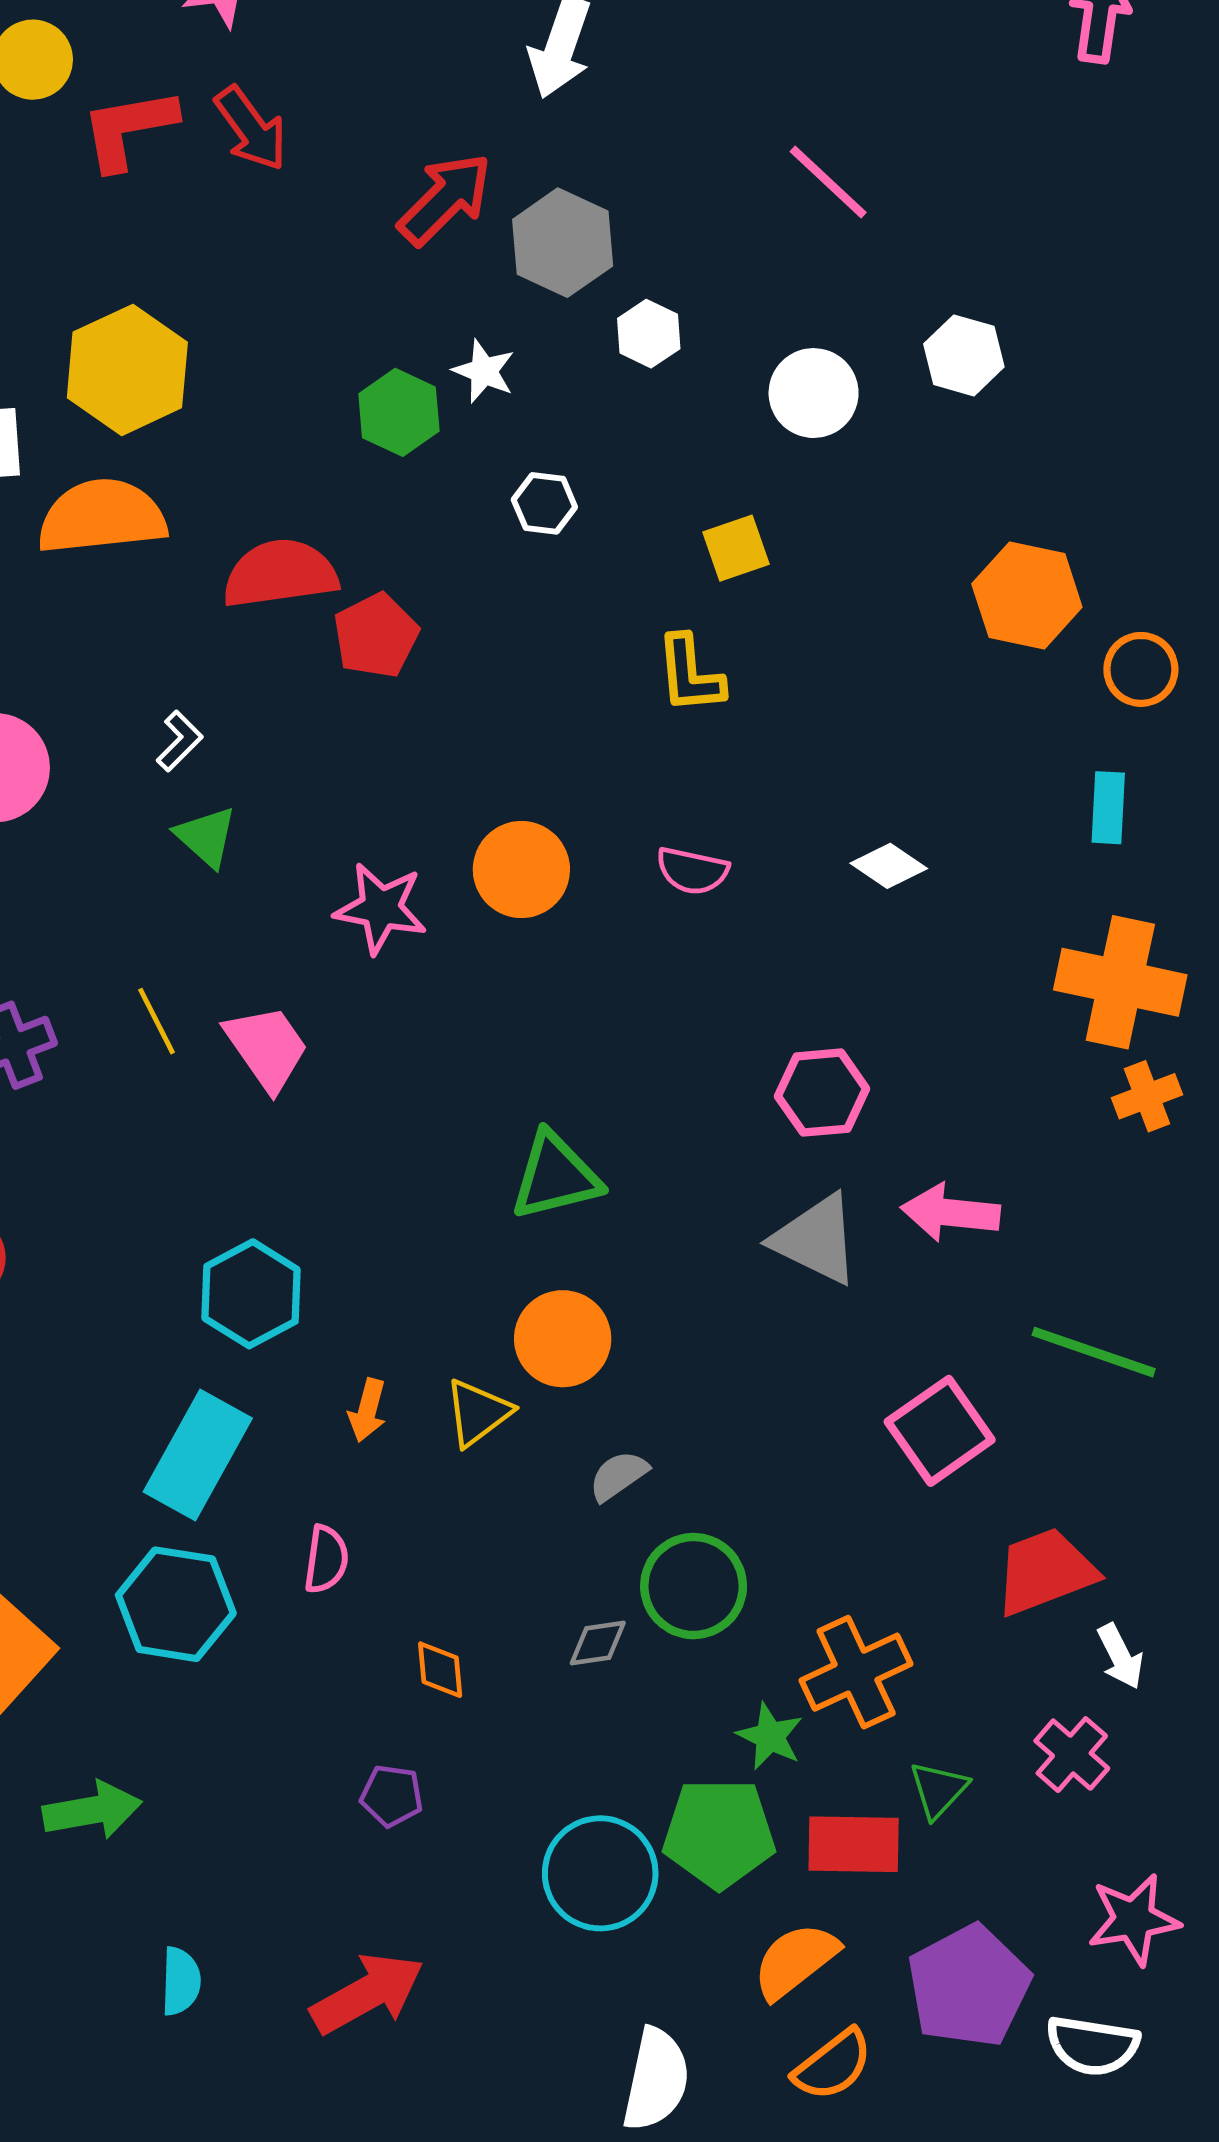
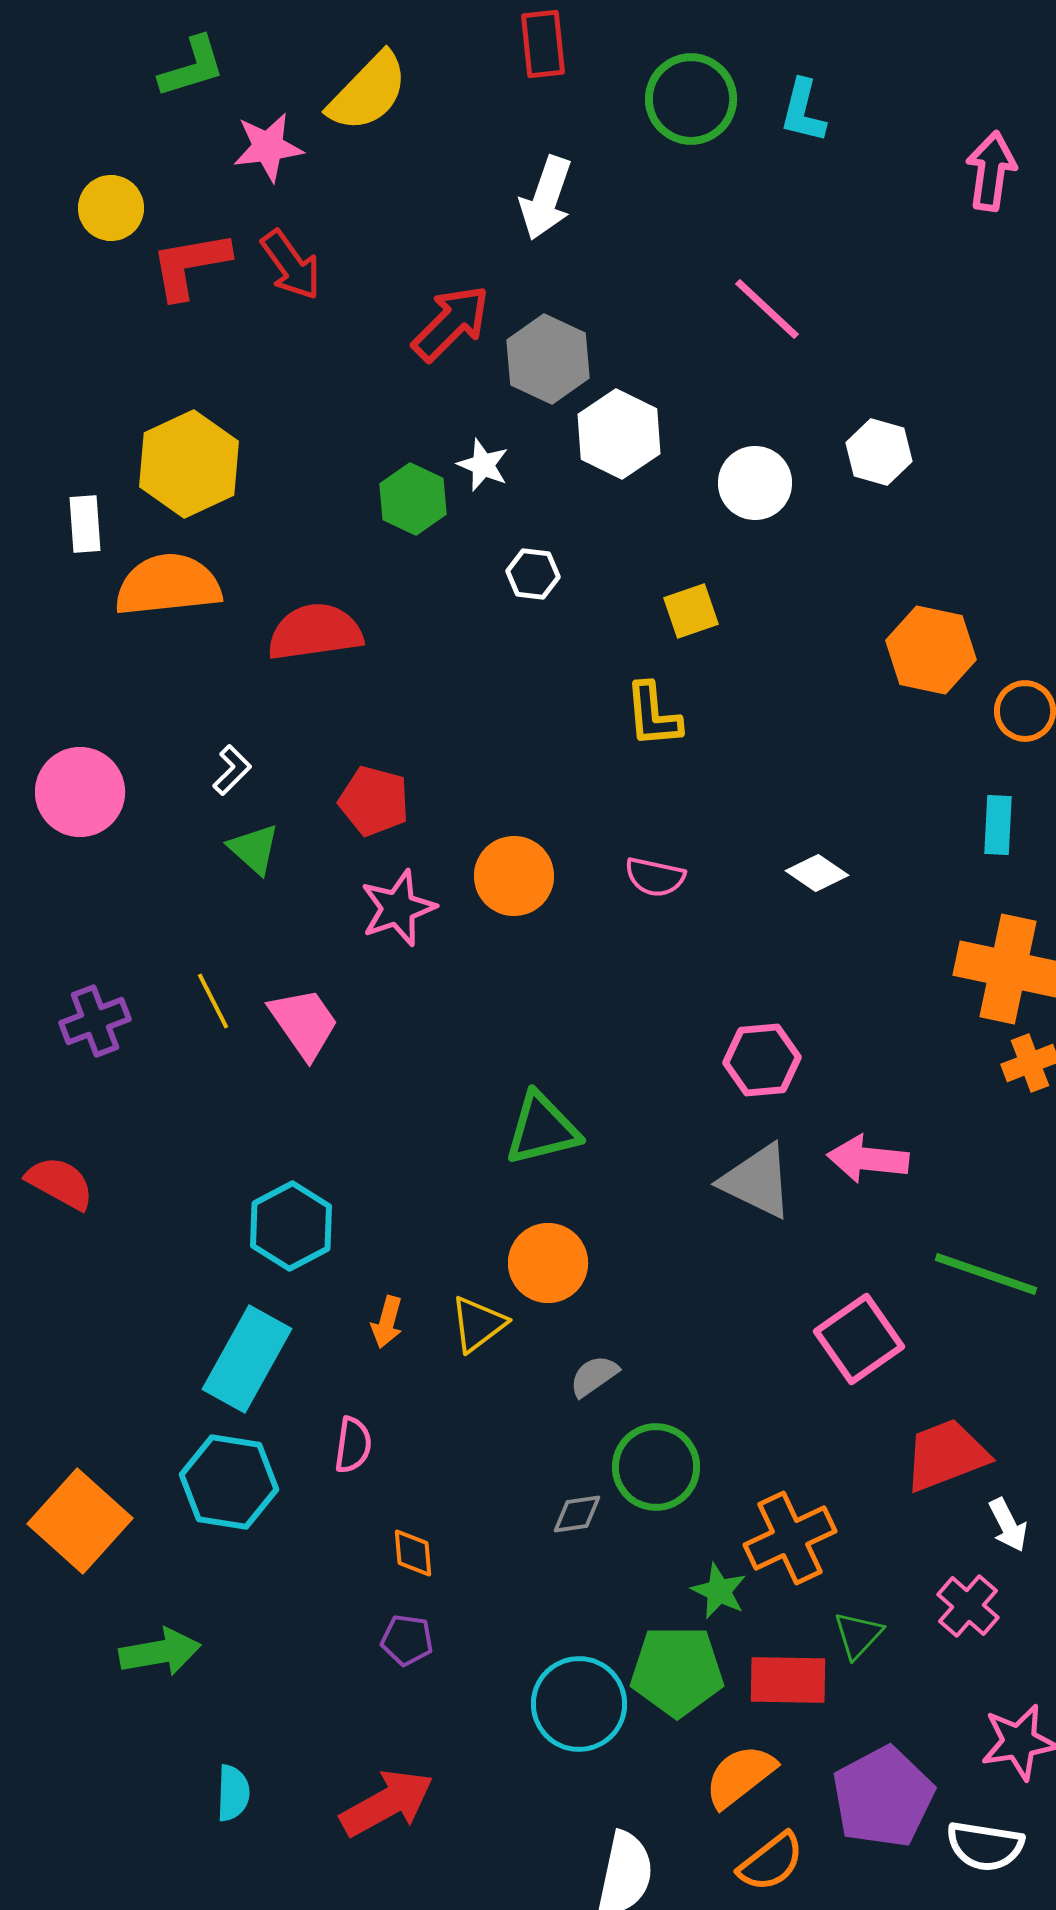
white hexagon: (649, 334) -> (619, 434), size x1.6
red pentagon: (376, 636) -> (374, 801), moved, turned -30
pink star: (381, 908) -> (398, 908), turned -30
orange diamond: (440, 1670) -> (413, 1553), moved

